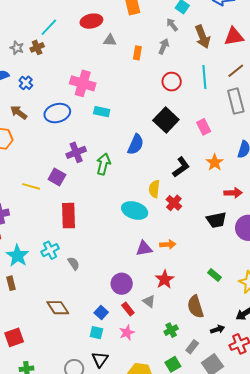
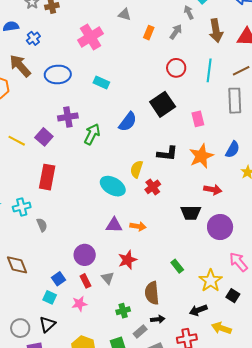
pink cross: (83, 83) -> (91, 37), moved, turned 30
brown arrow: (19, 112) -> (20, 66), size x1.4
orange star: (215, 162) -> (201, 156), size x1.4
black L-shape: (181, 167) -> (167, 154), turned 30
black arrow: (218, 329) -> (158, 319), moved

